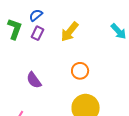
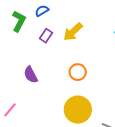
purple rectangle: (38, 33) -> (46, 36), moved

